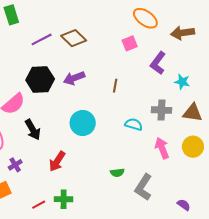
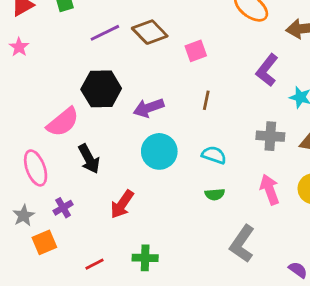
pink square: (130, 43) -> (196, 51), moved
purple arrow: (74, 78) -> (149, 108), moved
cyan semicircle: (134, 124) -> (214, 155), moved
green semicircle: (117, 173) -> (215, 194), moved
green cross: (64, 199) -> (145, 258), moved

